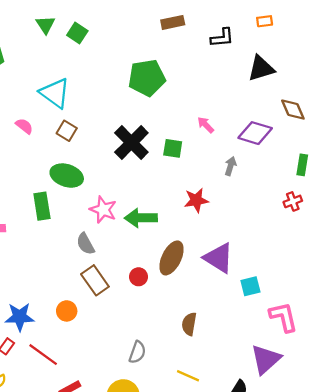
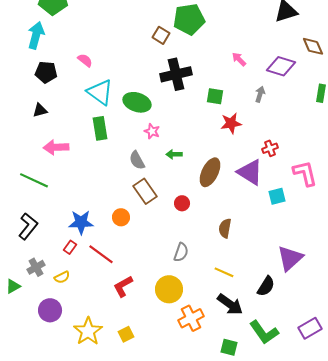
cyan triangle: (55, 93) -> (100, 92), moved
brown square: (67, 131) -> (161, 35), moved
black cross: (131, 143) -> (176, 74), turned 32
green square: (173, 148) -> (215, 96), moved
green ellipse: (67, 176) -> (137, 102), moved
red cross: (293, 201) -> (270, 148), moved
pink star: (103, 210) -> (152, 131), size x0.7
green arrow: (141, 218) -> (174, 154), moved, size x0.6
red circle: (139, 277) -> (182, 203), moved
pink L-shape: (283, 317) -> (305, 173), moved

